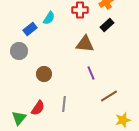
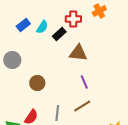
black rectangle: (107, 25) -> (59, 34), moved
blue rectangle: (30, 29) -> (23, 25), moved
brown line: (109, 96) -> (82, 106), moved

